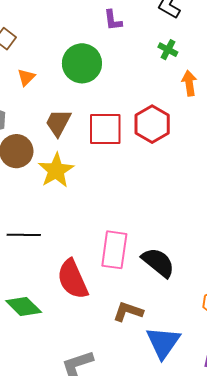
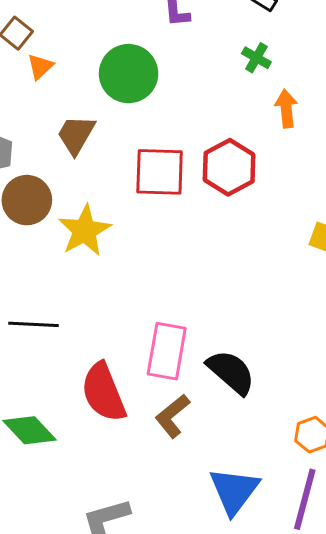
orange triangle: (26, 77) -> (40, 67), moved
brown trapezoid: (58, 123) -> (76, 135), moved
brown L-shape: (128, 312) -> (172, 416), moved, turned -60

